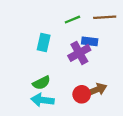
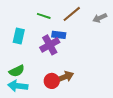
brown line: (105, 17) -> (72, 14), turned -36
green line: (72, 20) -> (44, 16), turned 40

